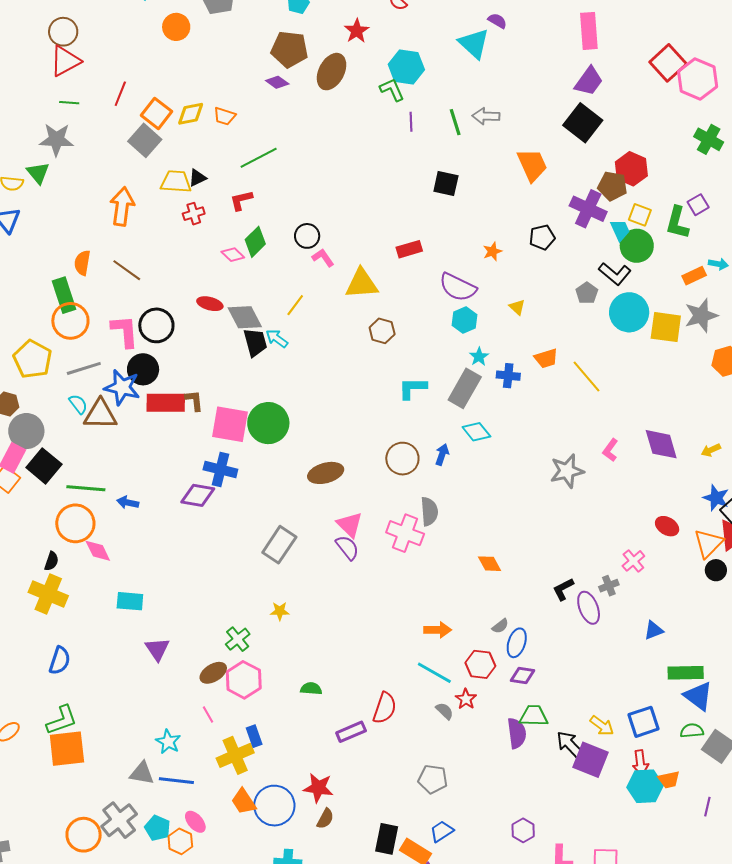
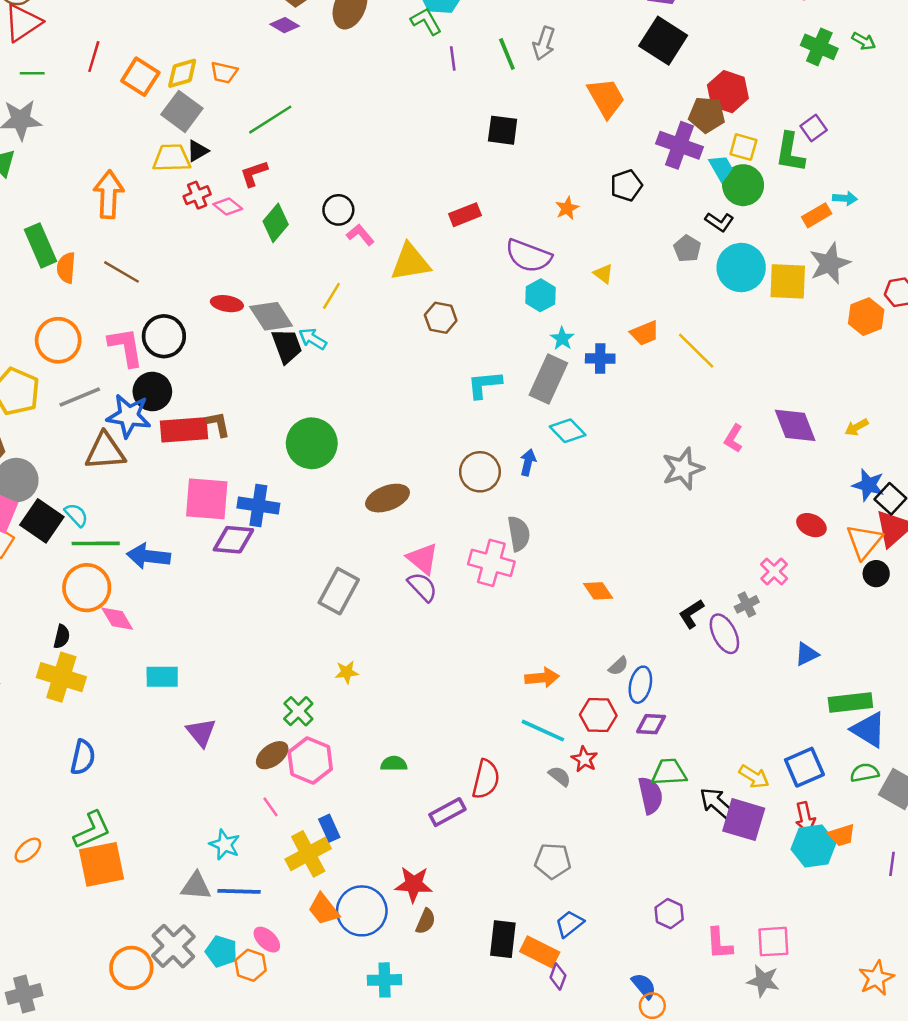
gray arrow: (486, 116) -> (544, 43), turned -68
gray square: (145, 140) -> (182, 111), moved
pink diamond: (233, 255) -> (228, 206), moved
black L-shape: (615, 274) -> (719, 222), size x0.7
green rectangle: (64, 295) -> (41, 245), moved
cyan semicircle: (78, 404) -> (76, 515), moved
pink square: (230, 424) -> (207, 499), moved
blue arrow: (128, 502) -> (148, 556), size x1.6

